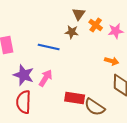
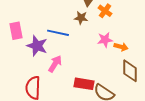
pink star: (116, 31) -> (105, 40), moved
purple star: (24, 75) -> (37, 46), moved

